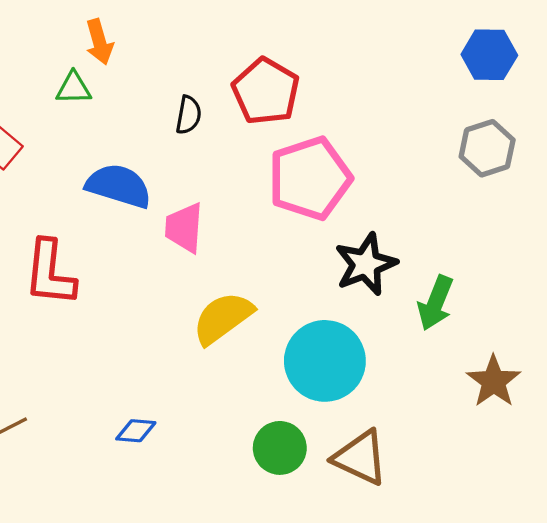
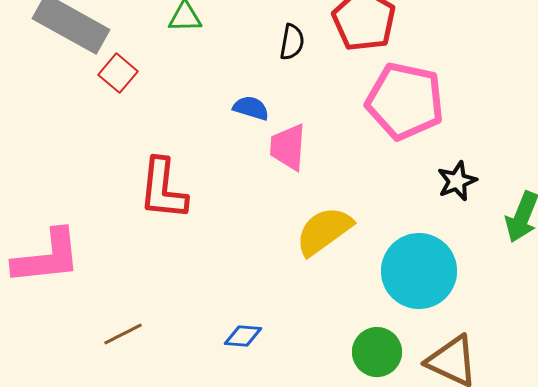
pink pentagon: (310, 178) -> (405, 101), turned 30
blue semicircle: (119, 186) -> (251, 108), moved, size x0.6
black star: (366, 264) -> (457, 181), size x0.7

